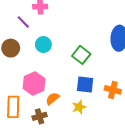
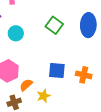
green square: (81, 55) -> (54, 25), moved
yellow star: (79, 107) -> (44, 96), moved

